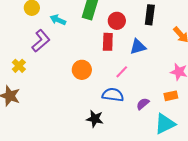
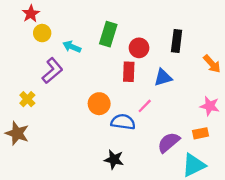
blue semicircle: (113, 95) -> (123, 122), moved
purple semicircle: (143, 104) -> (169, 142), size x1.5

